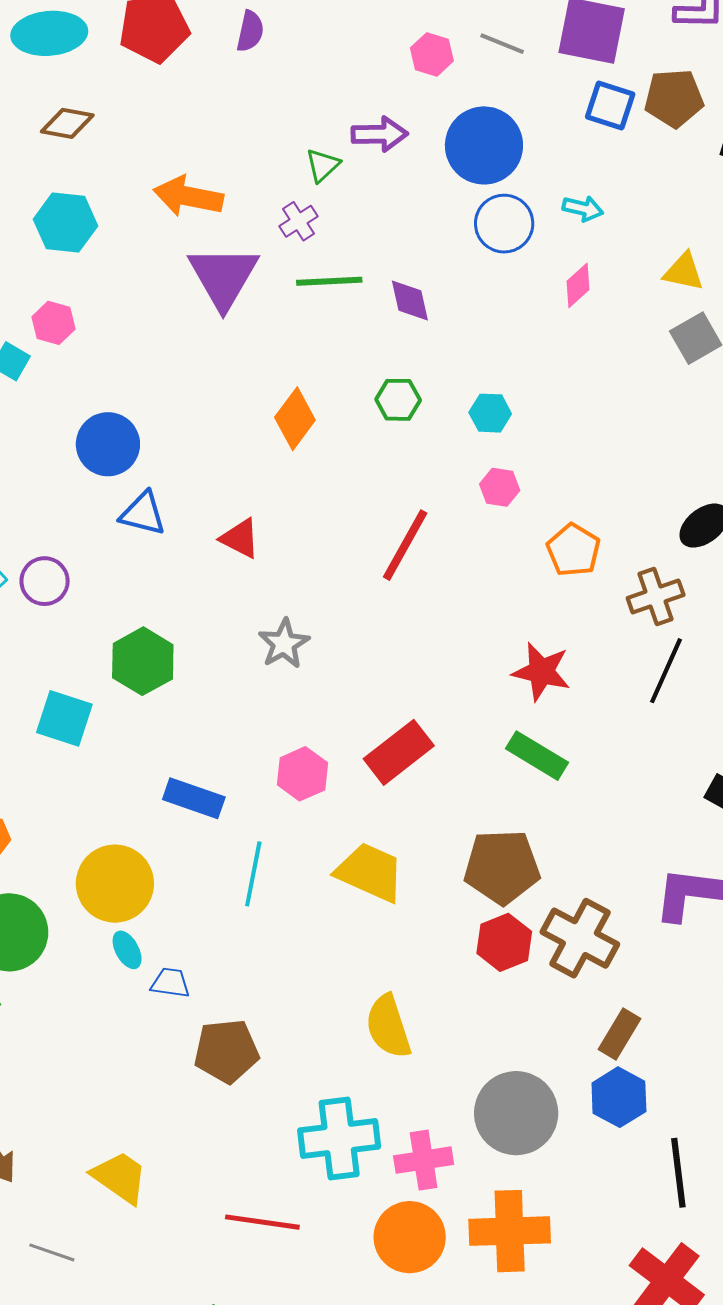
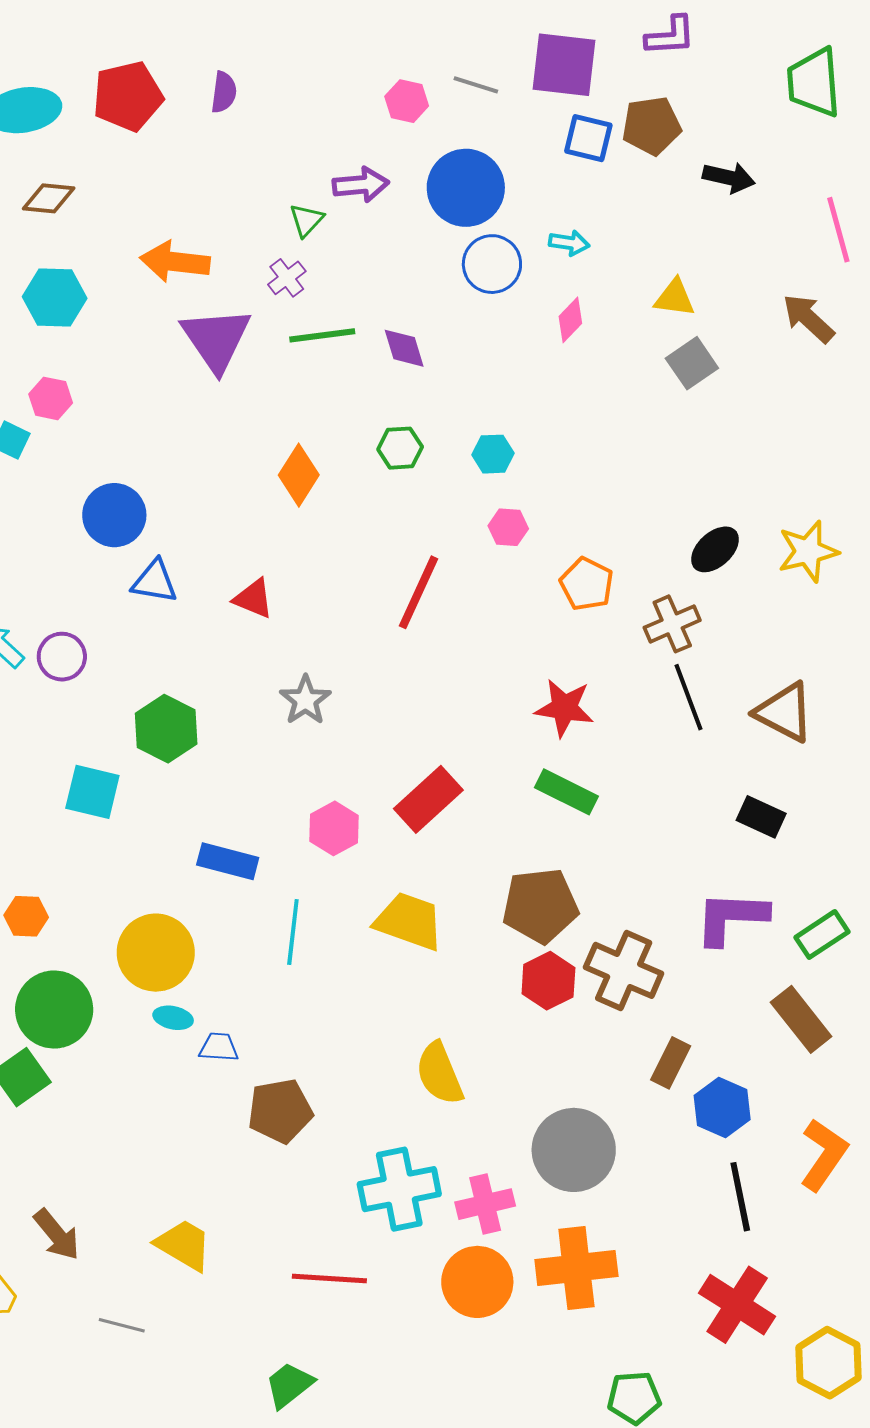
black line: (666, 671) -> (688, 697), turned -40
cyan ellipse: (127, 950) -> (173, 1018), turned -45
blue hexagon: (619, 1097) -> (722, 1108), moved

